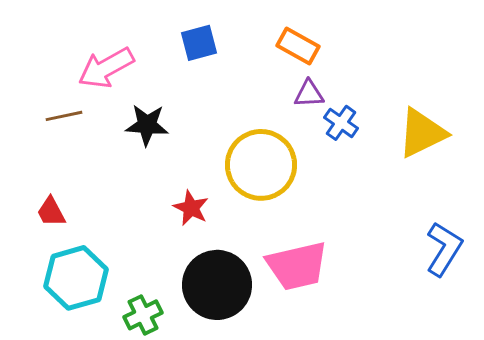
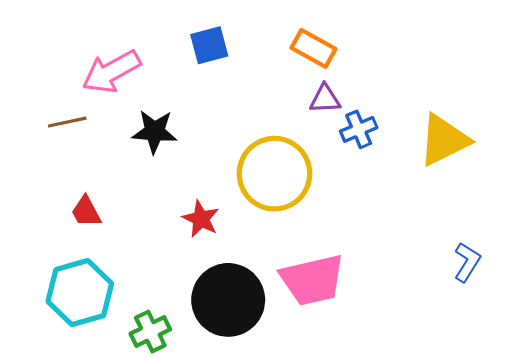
blue cross: (341, 123) -> (359, 129), turned 32
red trapezoid: (51, 212) -> (86, 212), moved
blue L-shape: (444, 249) -> (467, 262), size x0.7

